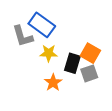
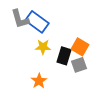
gray L-shape: (23, 36) -> (20, 19), moved
orange star: (53, 82) -> (39, 81), moved

